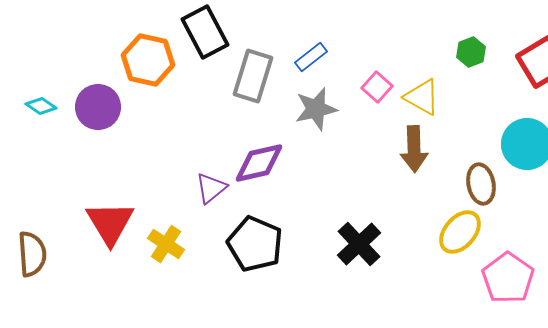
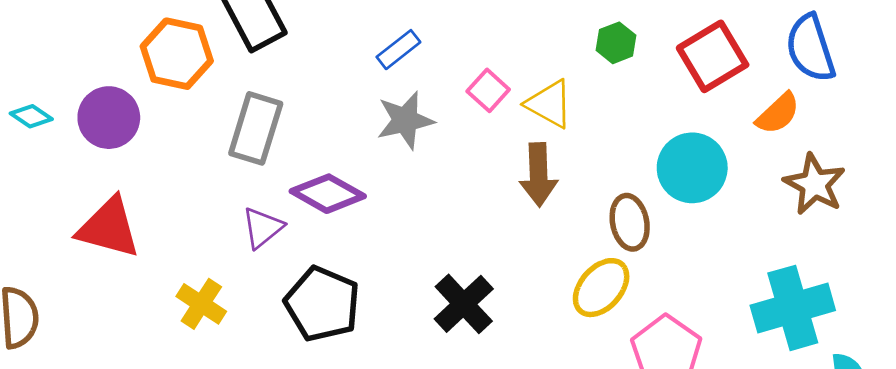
gray rectangle: (253, 76) -> (256, 128), moved
purple diamond: (259, 163) -> (328, 194), turned 42
red triangle: (110, 223) -> (109, 228), moved, turned -44

